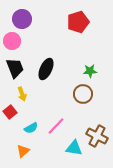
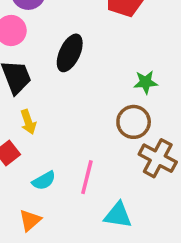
black ellipse: (46, 69) -> (70, 53), moved
pink line: (56, 126) -> (87, 177), turned -30
brown cross: (97, 136) -> (158, 158), moved

